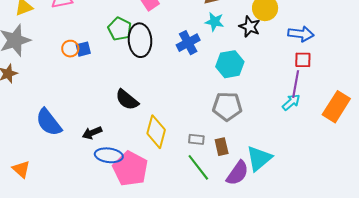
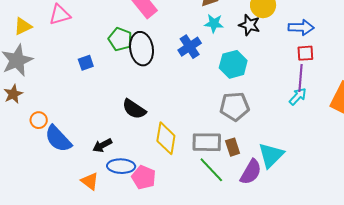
orange circle: (70, 49) -> (39, 120), moved
gray rectangle: (196, 139) -> (207, 142), size x1.8
orange triangle: (21, 169) -> (90, 181), moved
pink pentagon: (130, 169) -> (144, 177), size x0.7

